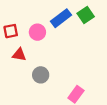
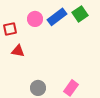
pink circle: (37, 32) -> (35, 19), moved
gray circle: (41, 75) -> (38, 88), moved

